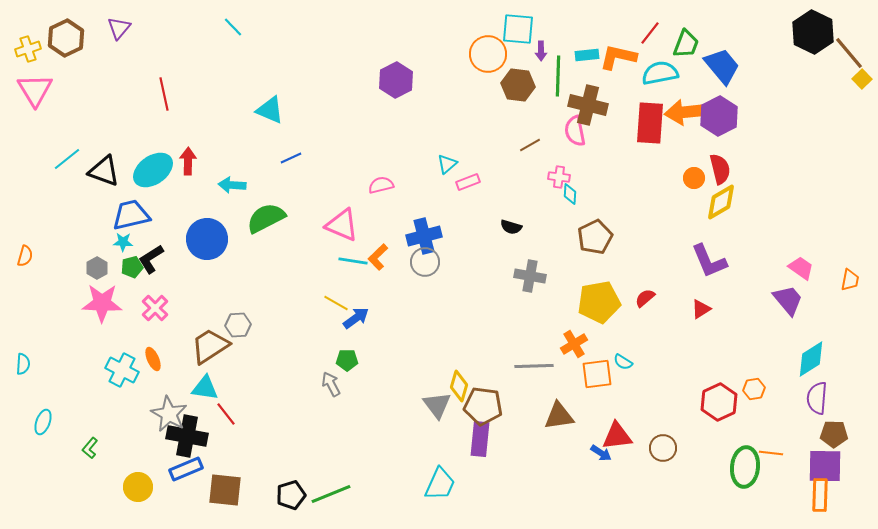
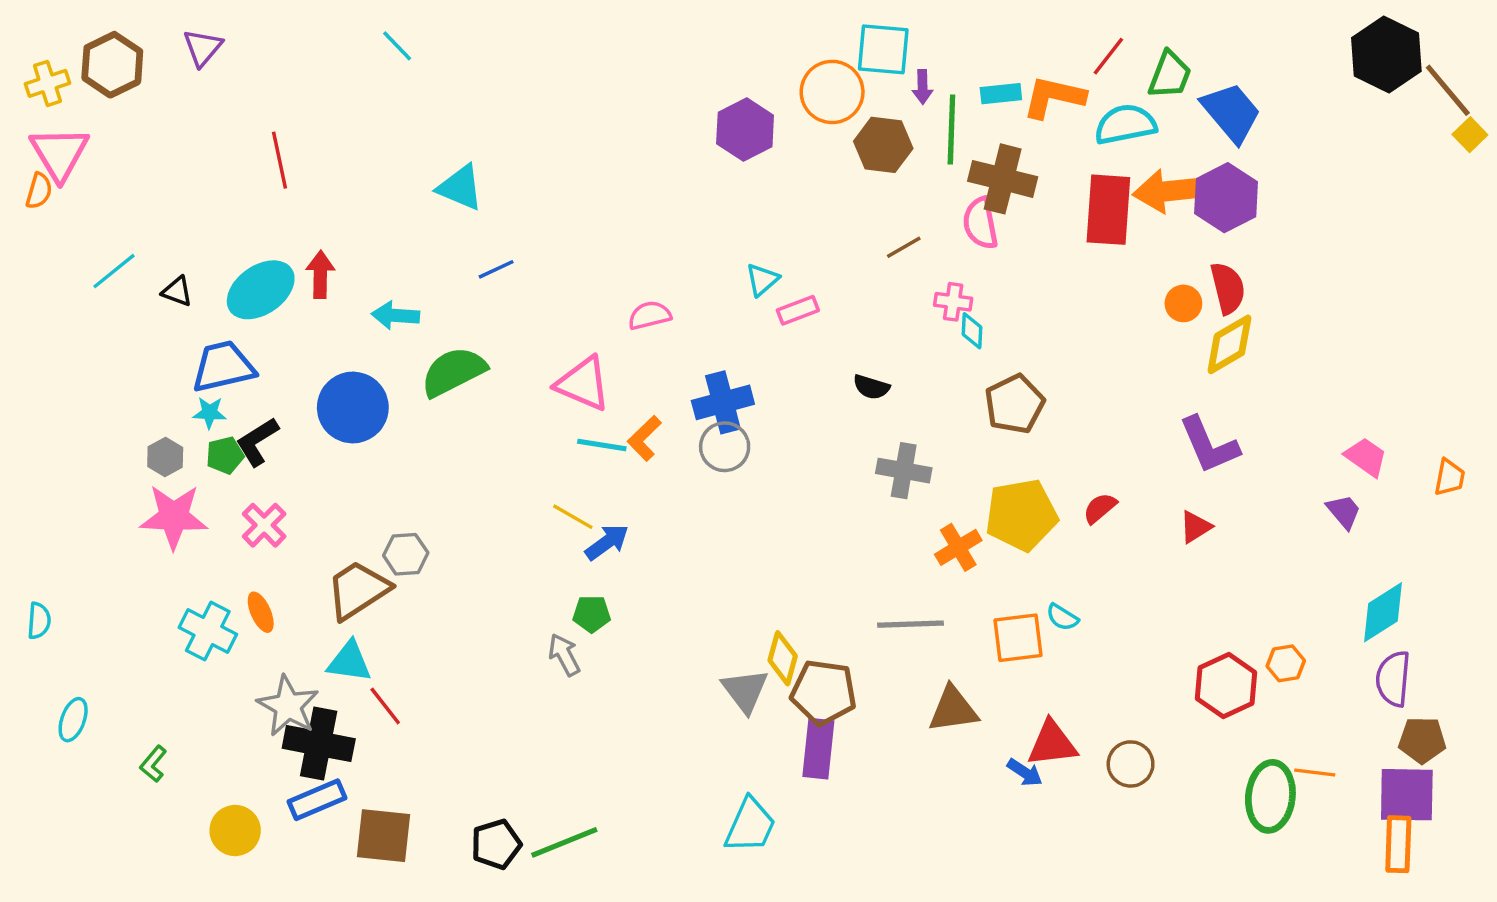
purple hexagon: (396, 80) -> (745, 129), moved
black triangle: (104, 171) -> (177, 292), size x0.6
orange semicircle: (25, 256) -> (39, 191), moved
purple trapezoid: (788, 300) -> (1344, 512), size x0.7
orange cross: (574, 344) -> (958, 547), moved

